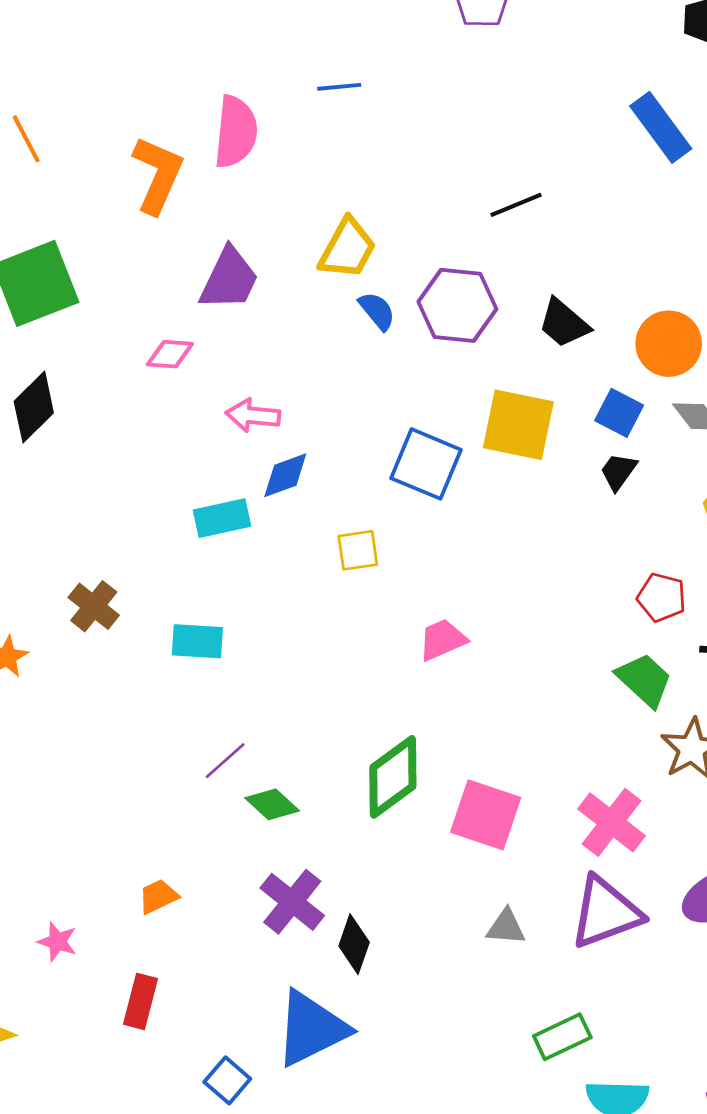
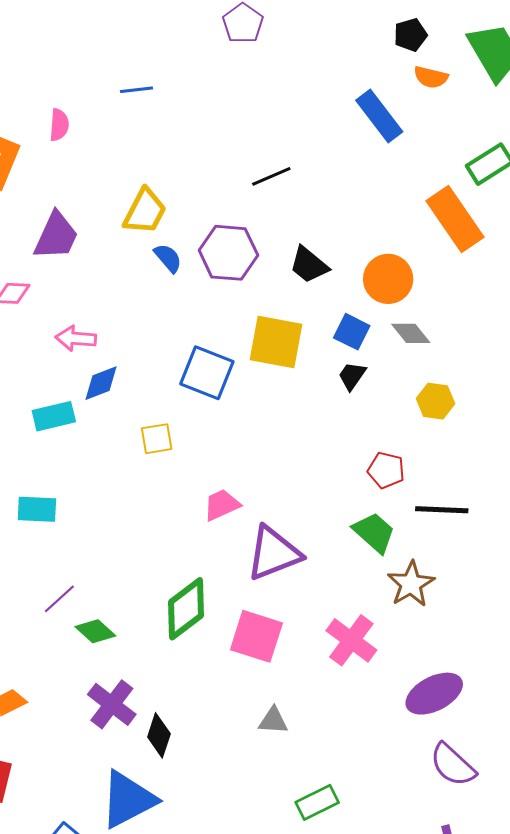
pink semicircle: (236, 132) -> (59, 125), size x0.6
purple triangle: (606, 912) -> (274, 553), moved

